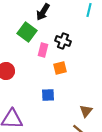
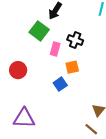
blue square: (48, 95) -> (60, 84), moved, turned -32

